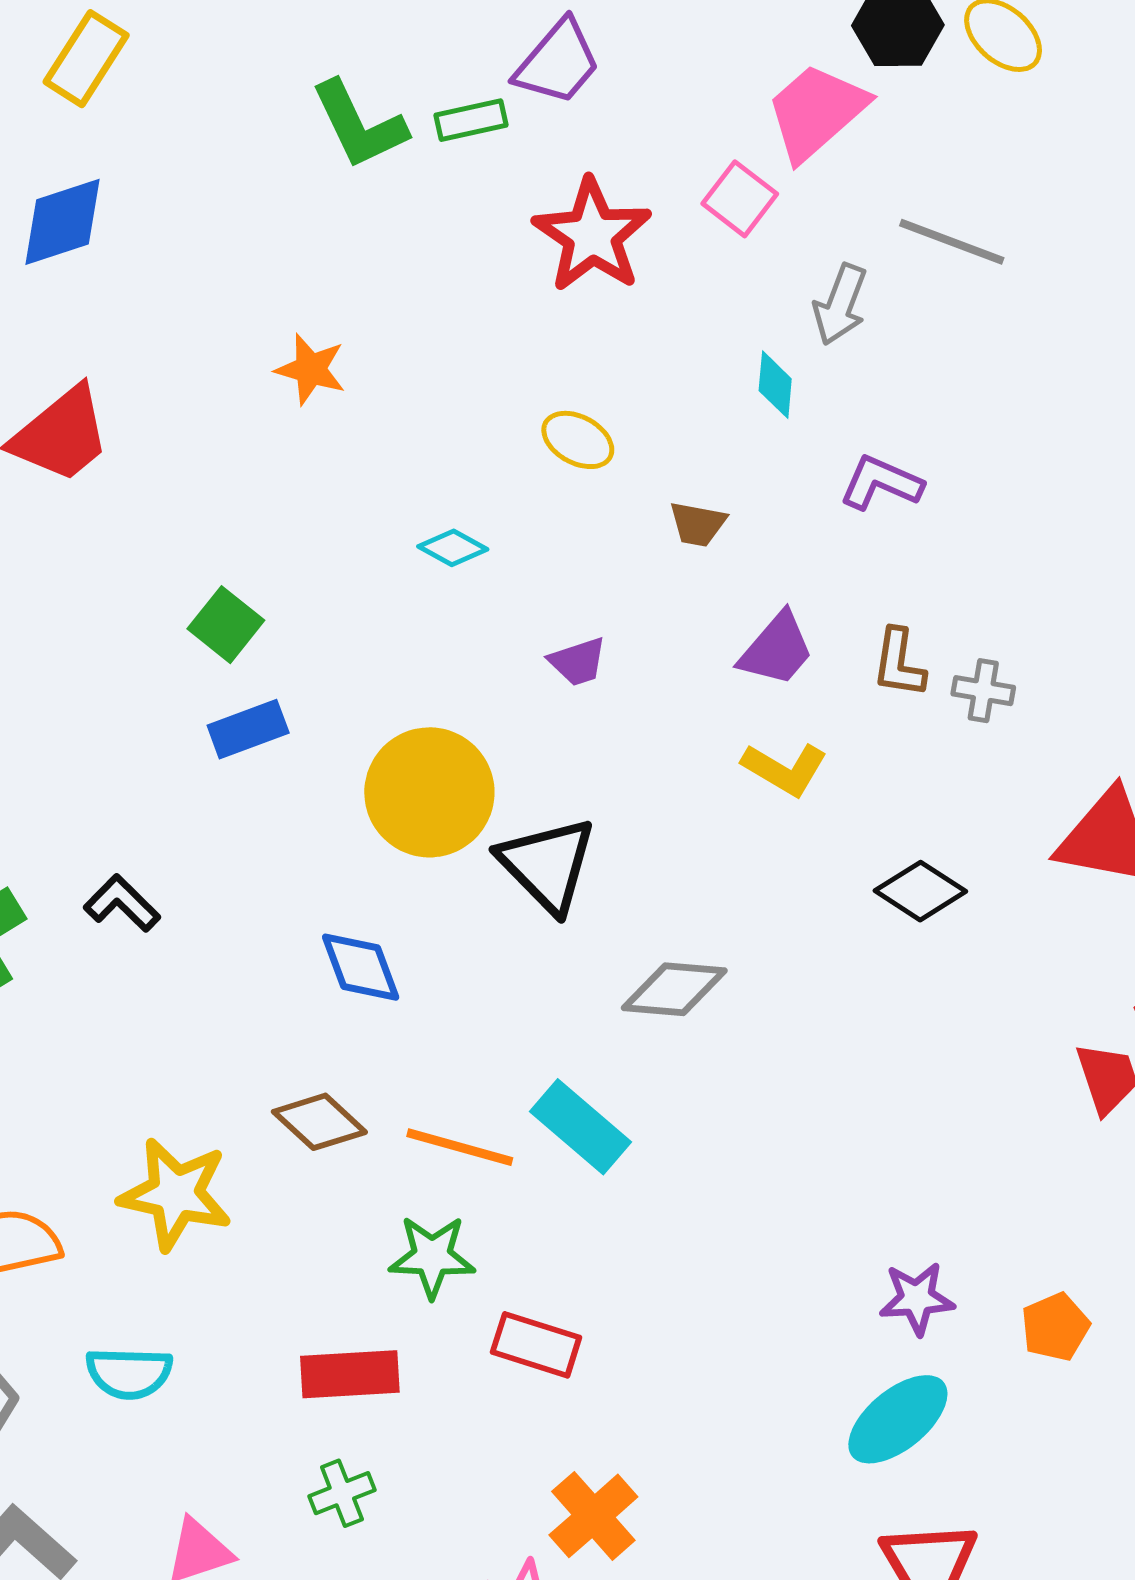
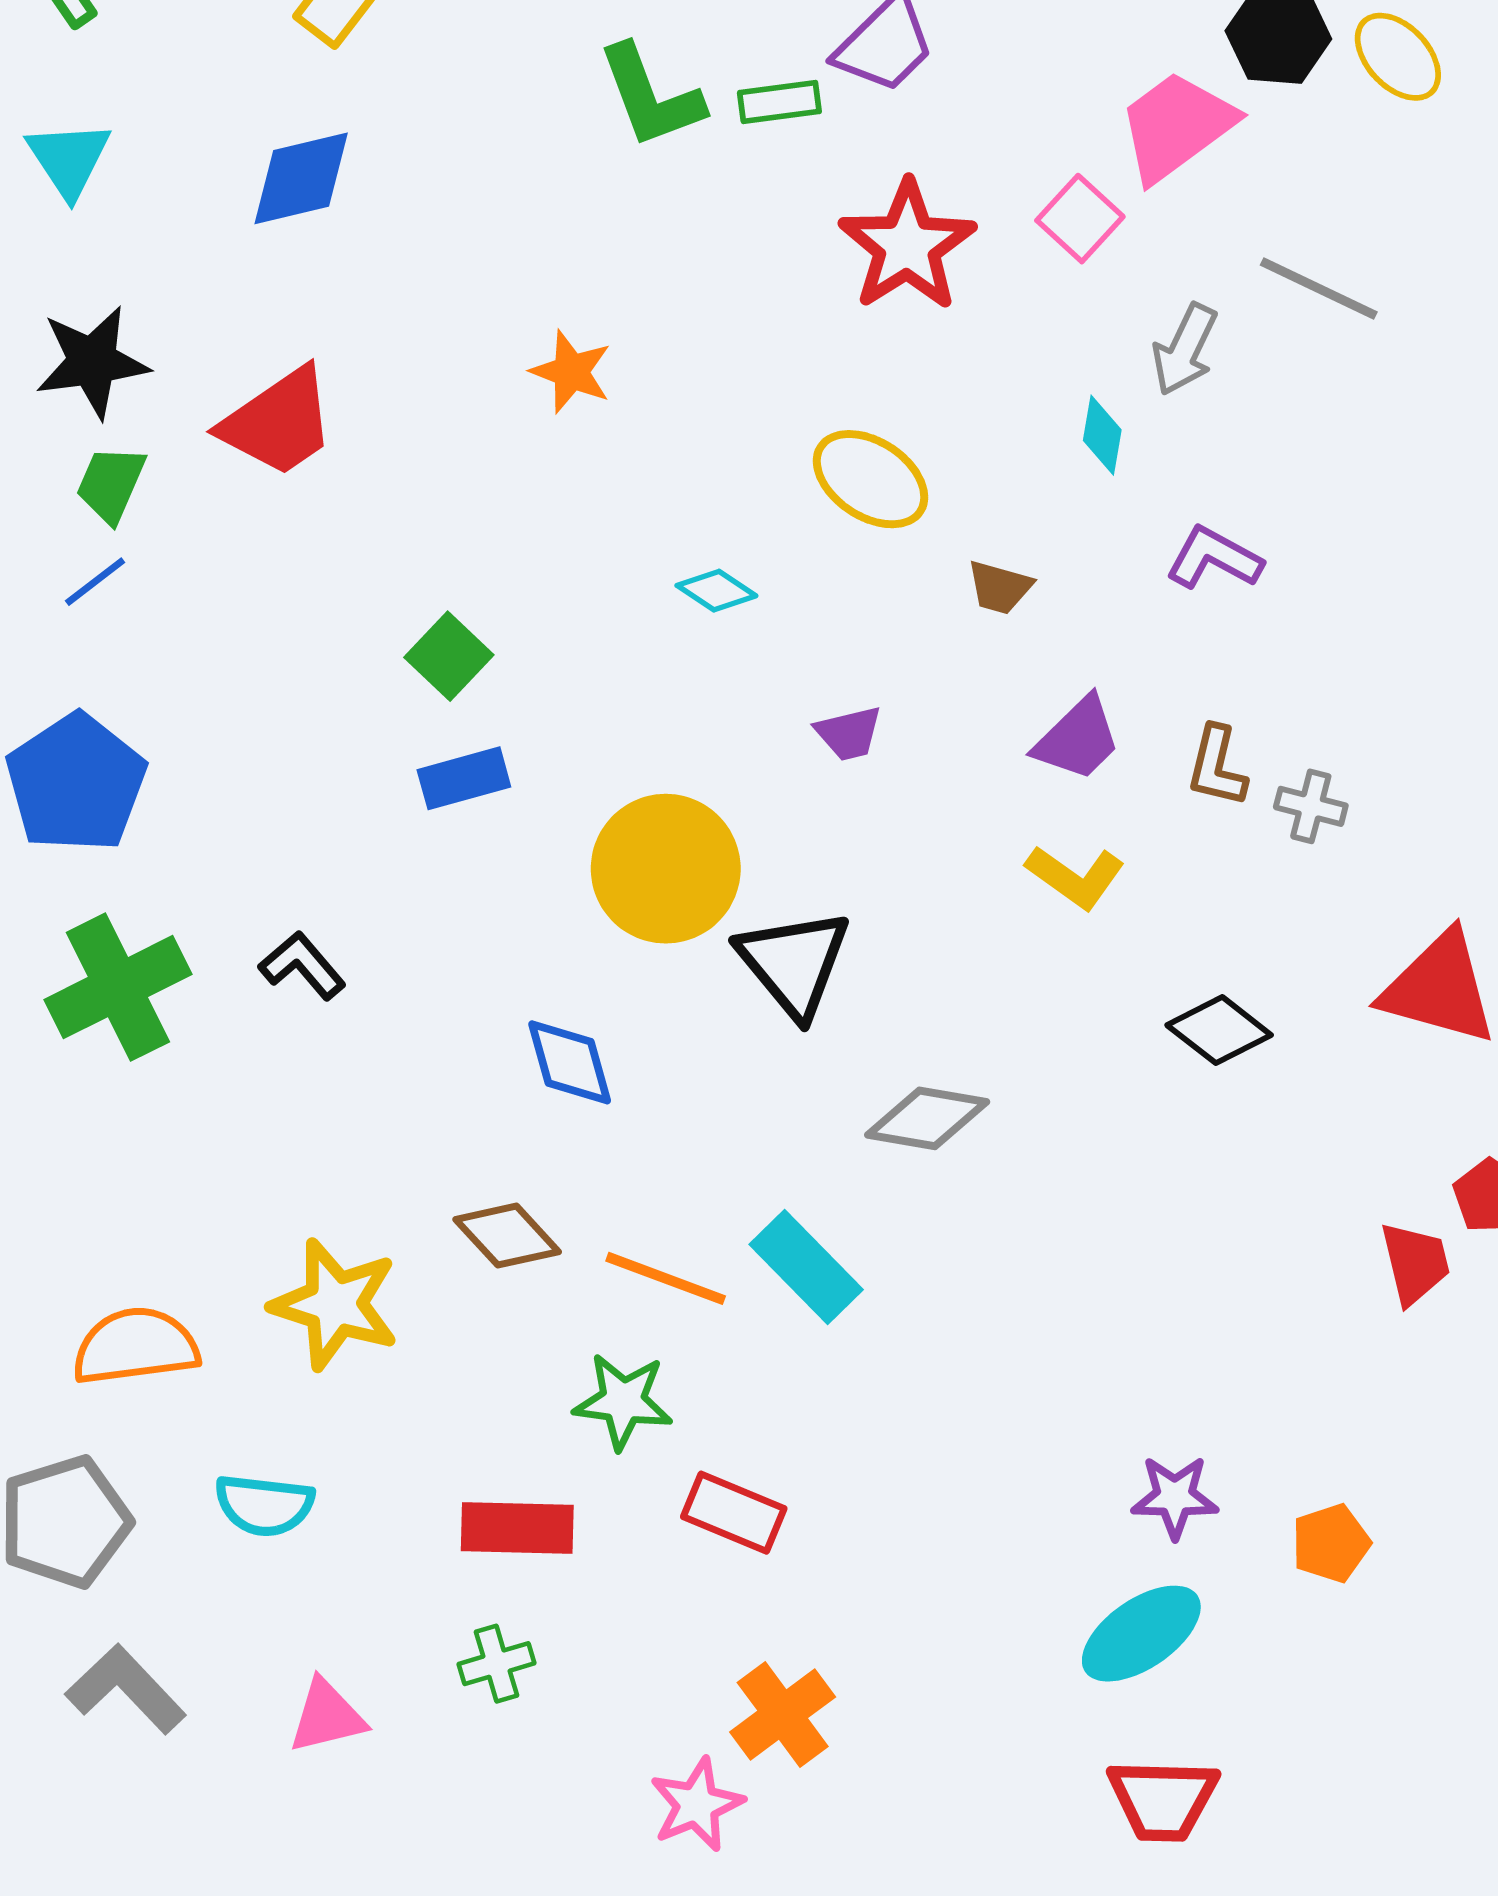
yellow ellipse: (578, 440) -> (871, 479), size x1.4

